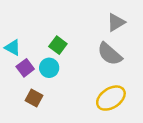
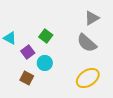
purple square: (25, 68) -> (28, 52), moved
cyan circle: (49, 68) -> (45, 63), moved

